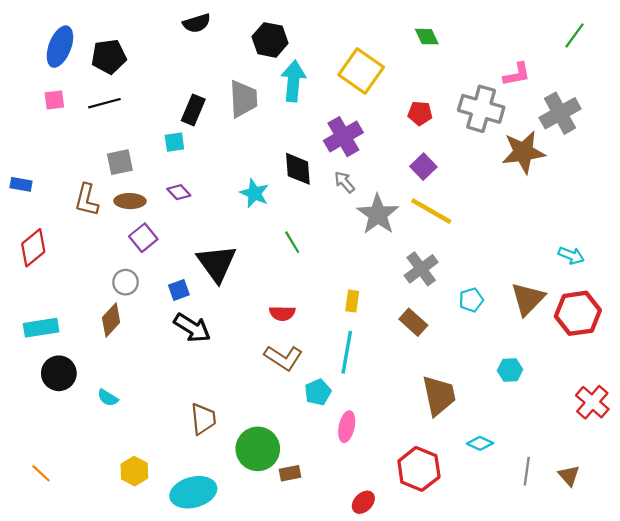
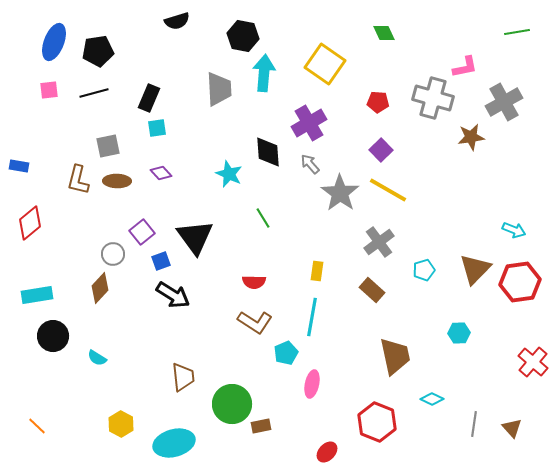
green line: (575, 35) -> (517, 32), turned 45
black rectangle: (193, 110) -> (149, 98), moved
brown star: (523, 152) -> (471, 137), size x0.7
purple square: (143, 238) -> (142, 232), moved

